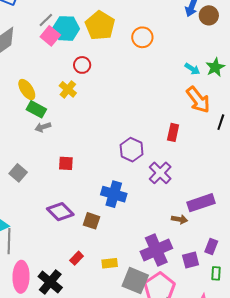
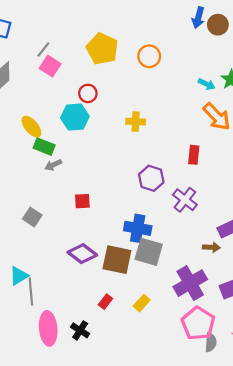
cyan hexagon: (66, 28) -> (75, 117), moved
yellow cross: (68, 89) -> (136, 122), moved, turned -30
brown square: (91, 221) -> (117, 260), size x1.6
yellow rectangle: (110, 263) -> (142, 303), turned -35
gray square: (135, 281) -> (149, 252), moved
black cross: (50, 282) -> (80, 330), size x0.7

